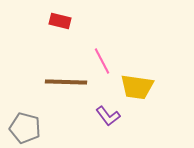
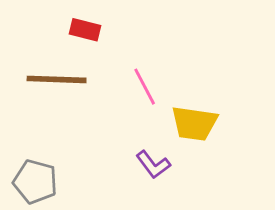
brown line: (66, 82) -> (57, 79), moved

